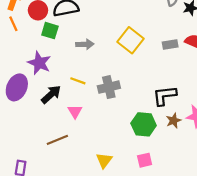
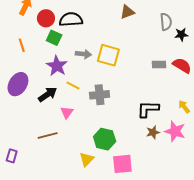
orange line: (13, 24) -> (22, 45), moved
yellow square: (130, 40) -> (108, 55), moved, turned -30
purple star: (39, 63) -> (57, 66), moved
green hexagon: (144, 124) -> (105, 139), moved
pink square: (145, 160) -> (122, 164), size x1.5

